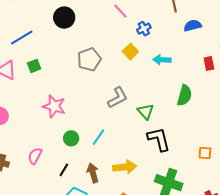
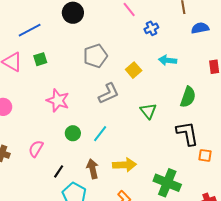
yellow square: (130, 52) -> (134, 70), moved
gray L-shape: (118, 98) -> (109, 93), moved
black L-shape: (159, 139) -> (187, 133), moved
black line: (64, 170) -> (59, 171), moved

